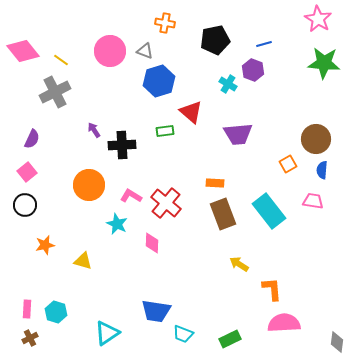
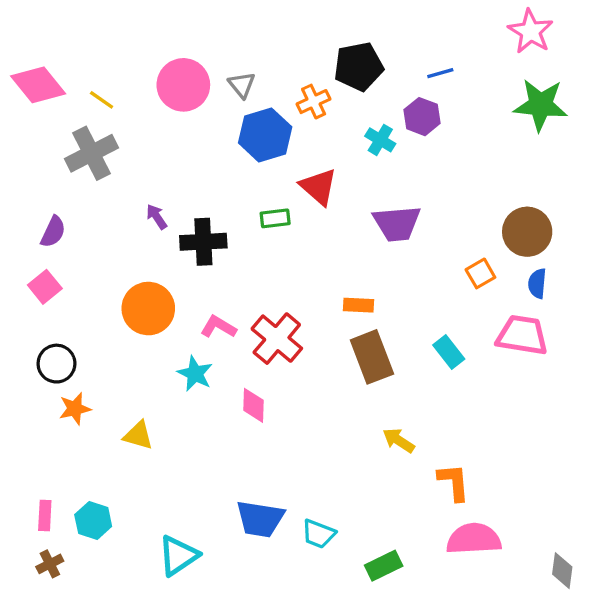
orange cross: (165, 23) -> (314, 102), moved, turned -36
gray triangle: (145, 51) -> (242, 85), turned 30
pink trapezoid: (313, 201) -> (522, 335), size x1.5
black circle: (25, 205) -> (56, 364), moved
cyan rectangle: (269, 211) -> (449, 352), size x0.6
cyan trapezoid: (183, 334) -> (319, 534), moved

